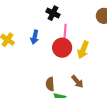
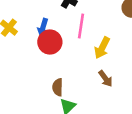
red circle: (62, 48) -> (50, 42), moved
brown arrow: (77, 82) -> (106, 79), moved

